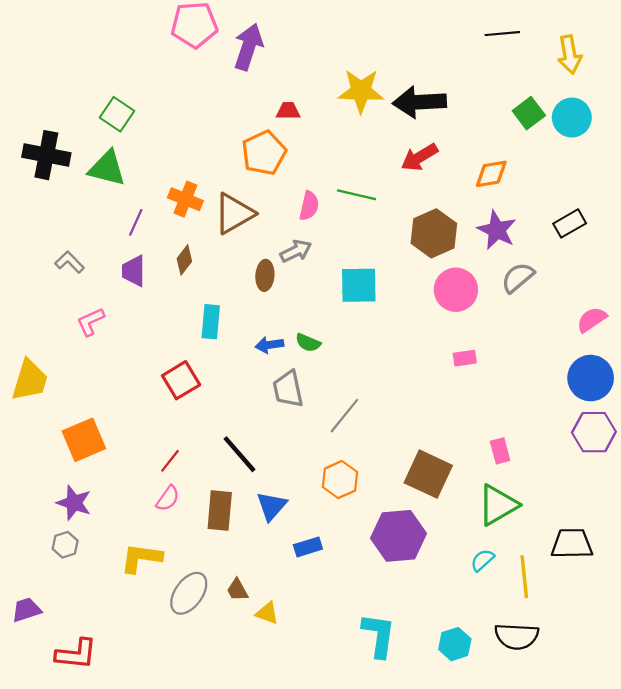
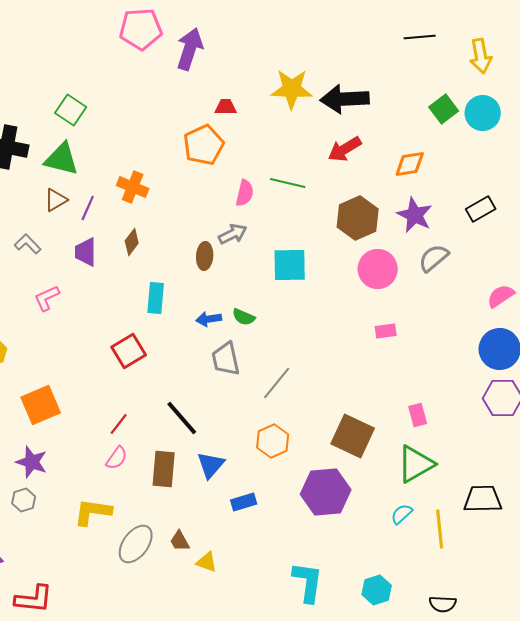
brown triangle: (234, 214) -> (56, 200), moved, size x0.6
black semicircle: (517, 636) -> (443, 604), moved, size x0.7

